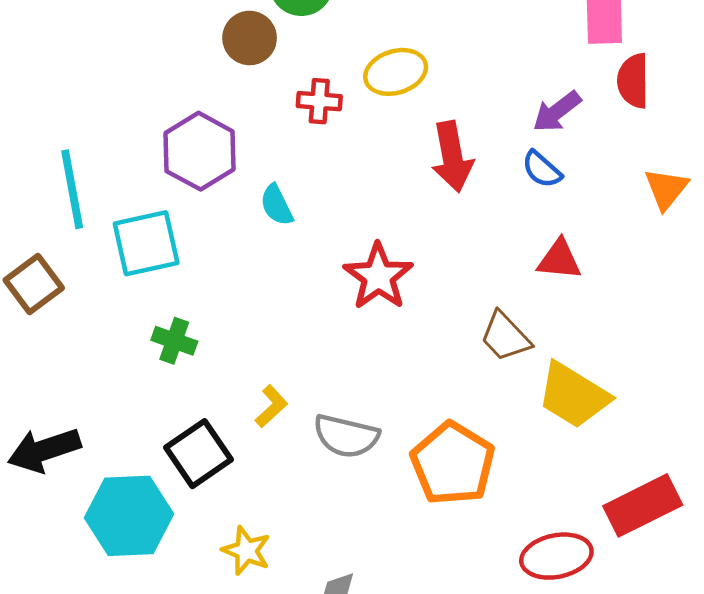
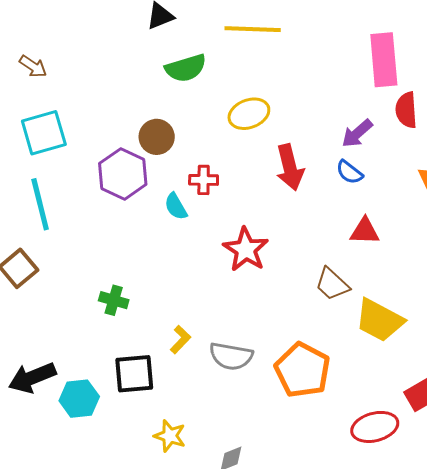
brown circle: (250, 38) -> (157, 137), moved
red cross: (319, 101) -> (204, 180), moved
cyan square: (146, 243) -> (44, 133), moved
black square: (198, 454) -> (134, 374), turned 33
cyan hexagon: (129, 516) -> (79, 399), moved, size x0.7

